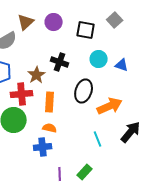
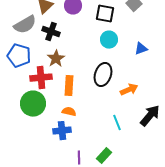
cyan circle: (99, 59) -> (109, 40), moved
black cross: (60, 62) -> (51, 32), moved
blue triangle: (122, 65) -> (141, 49), turned -40
orange arrow: (110, 106) -> (129, 90), size x0.7

